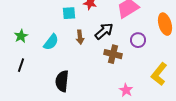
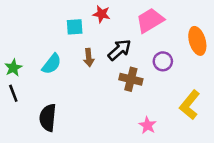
green star: (21, 36) -> (13, 68), moved
black line: (21, 65) -> (13, 93), turned -40
black semicircle: (62, 81) -> (48, 118), moved

